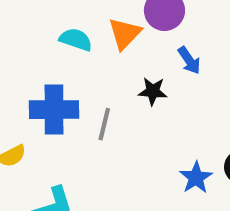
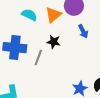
black star: (153, 91) -> (54, 42), moved

